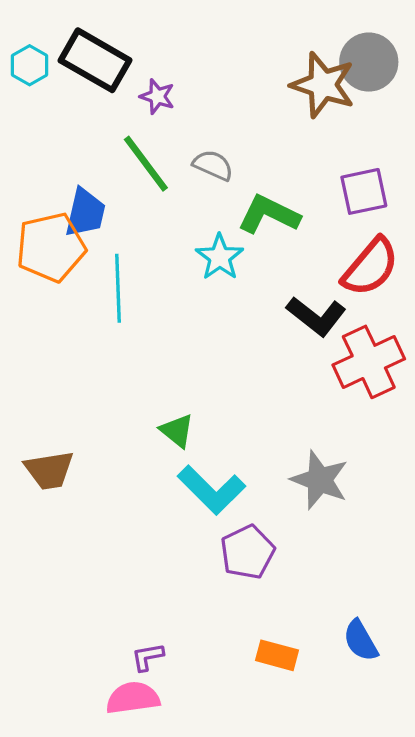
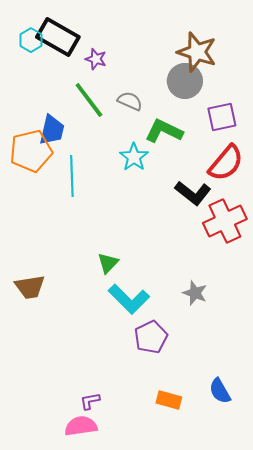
gray circle: (369, 62) -> (185, 81), moved
cyan hexagon: (30, 65) -> (31, 40), moved
green triangle: (177, 431) -> (108, 263), turned 35
gray star: (320, 480) -> (195, 293), size x0.7

